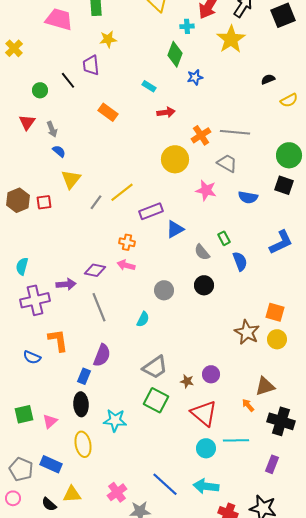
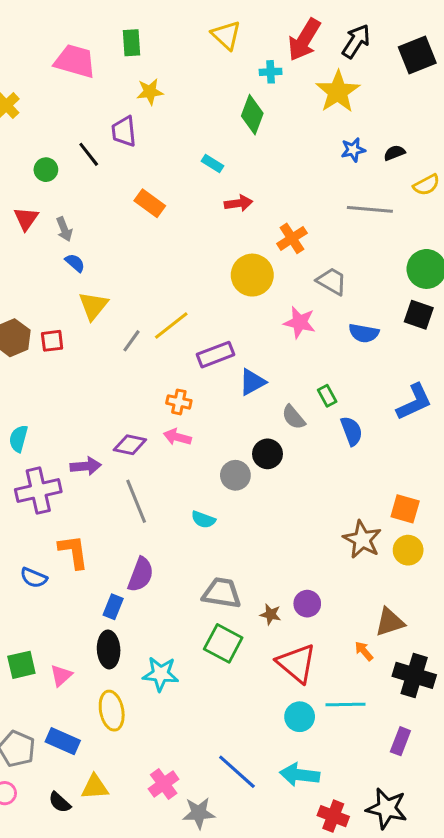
blue star: (195, 77) -> (353, 150), moved
gray line: (235, 132) -> (370, 209), moved
black circle: (204, 285) -> (268, 454), moved
cyan semicircle: (143, 319) -> (203, 520), turned 84
gray trapezoid: (155, 367) -> (222, 593), turned -136

